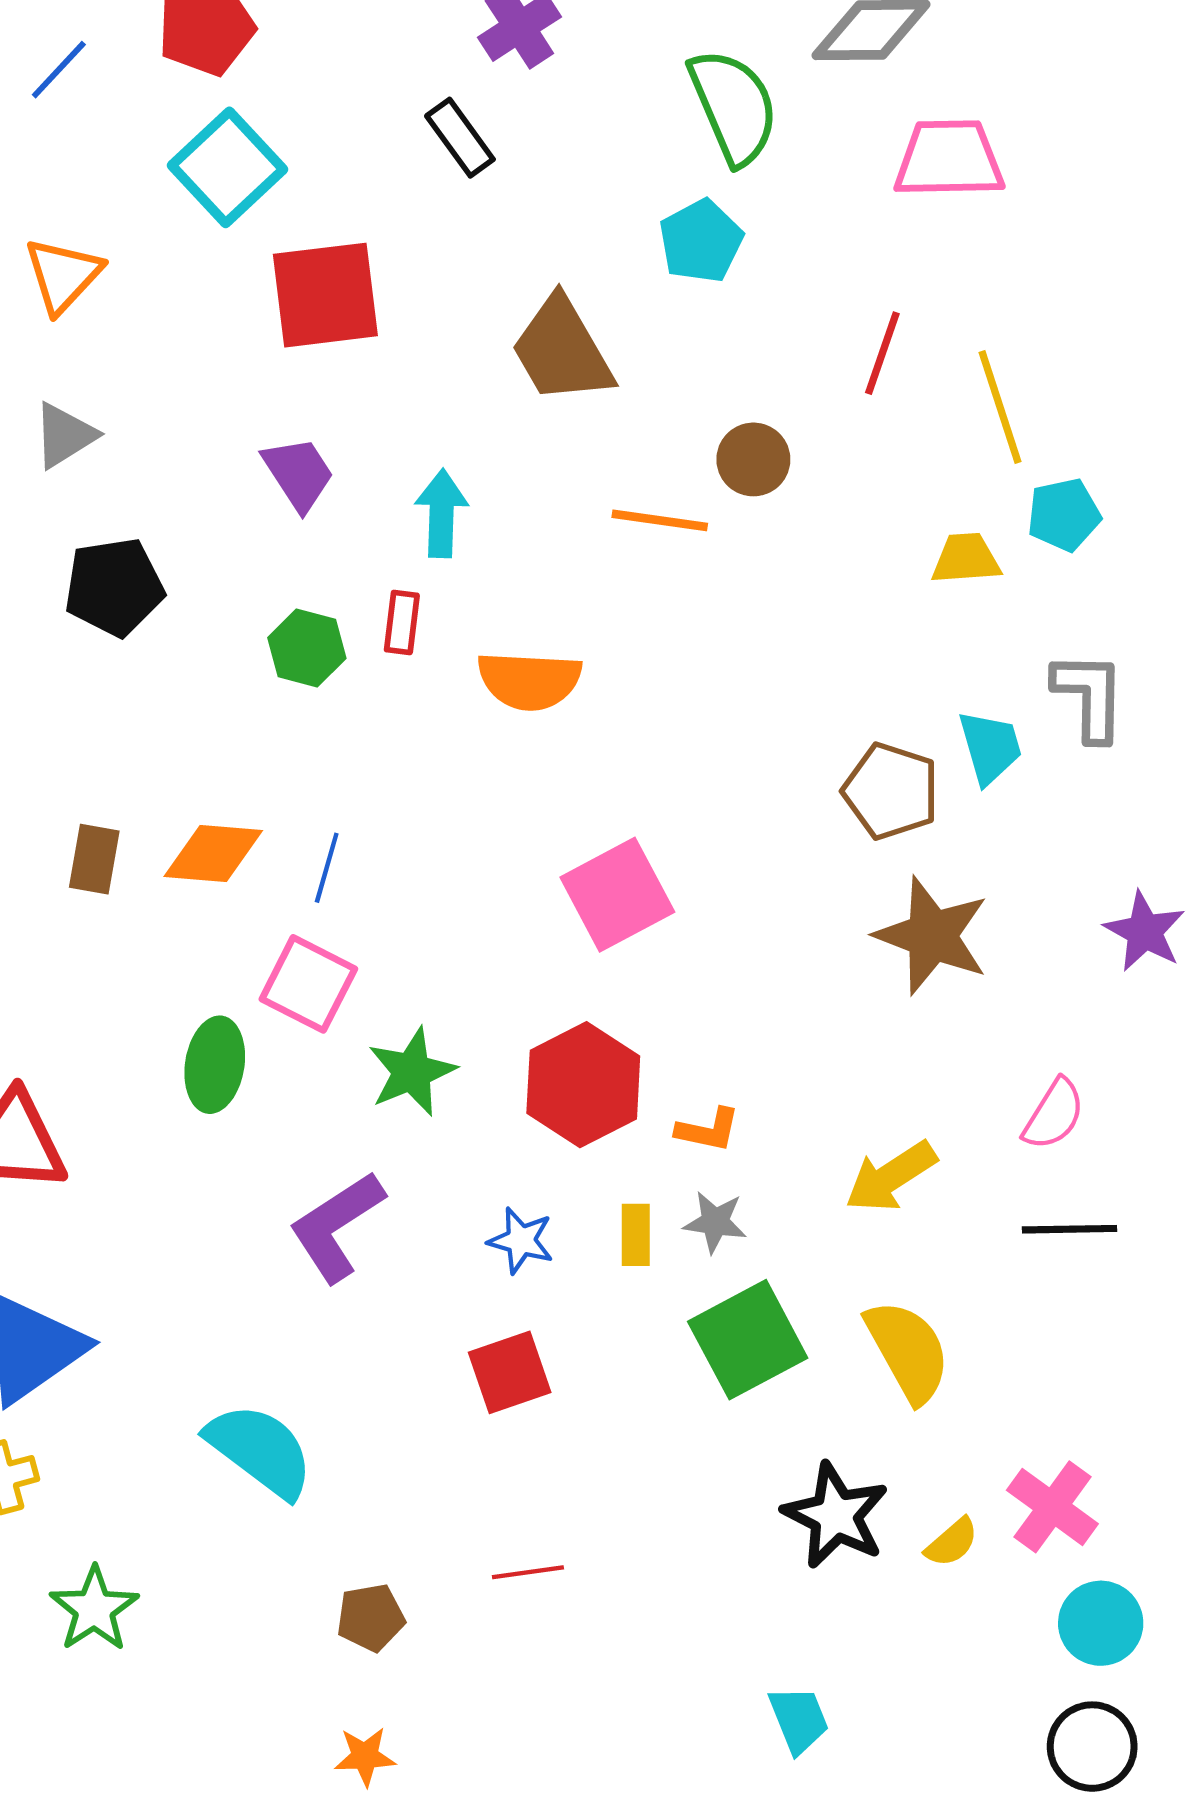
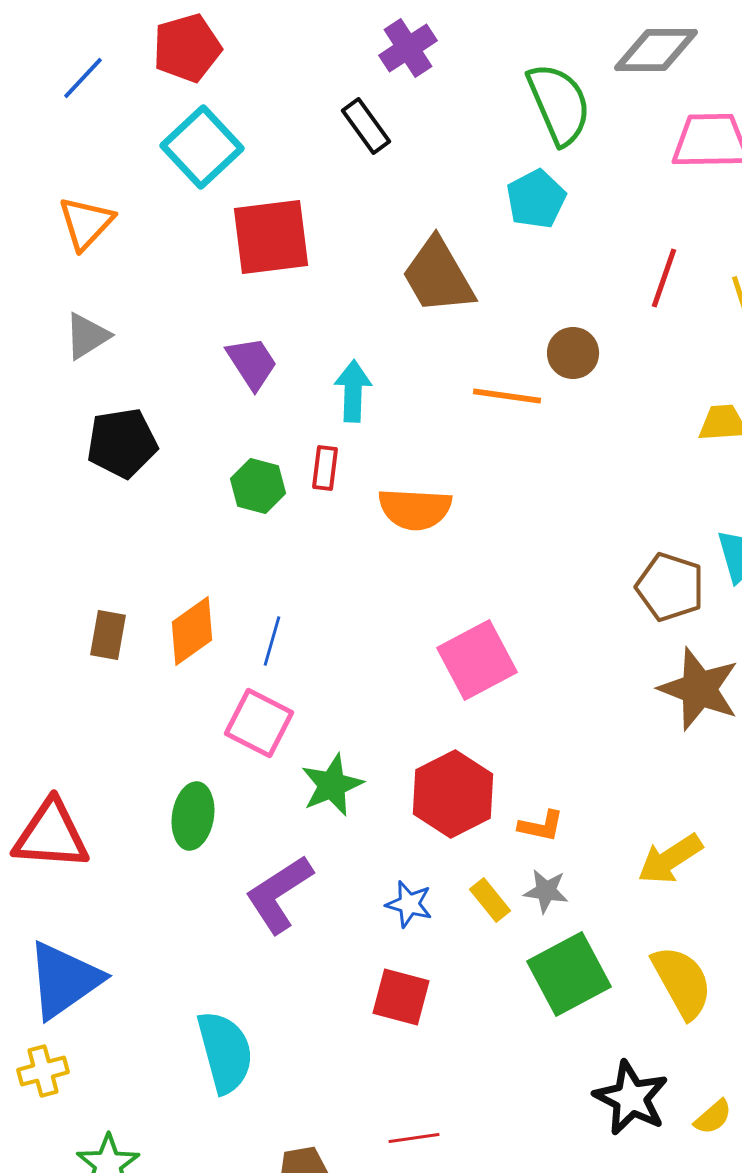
orange diamond: (213, 854) -> (192, 631), turned -40
green ellipse: (215, 1065) -> (193, 816), moved
yellow rectangle: (636, 1235) -> (490, 900), turned -39
red square: (510, 1372) -> (401, 997), turned 34
cyan semicircle: (260, 1450) -> (225, 1052), turned 38

